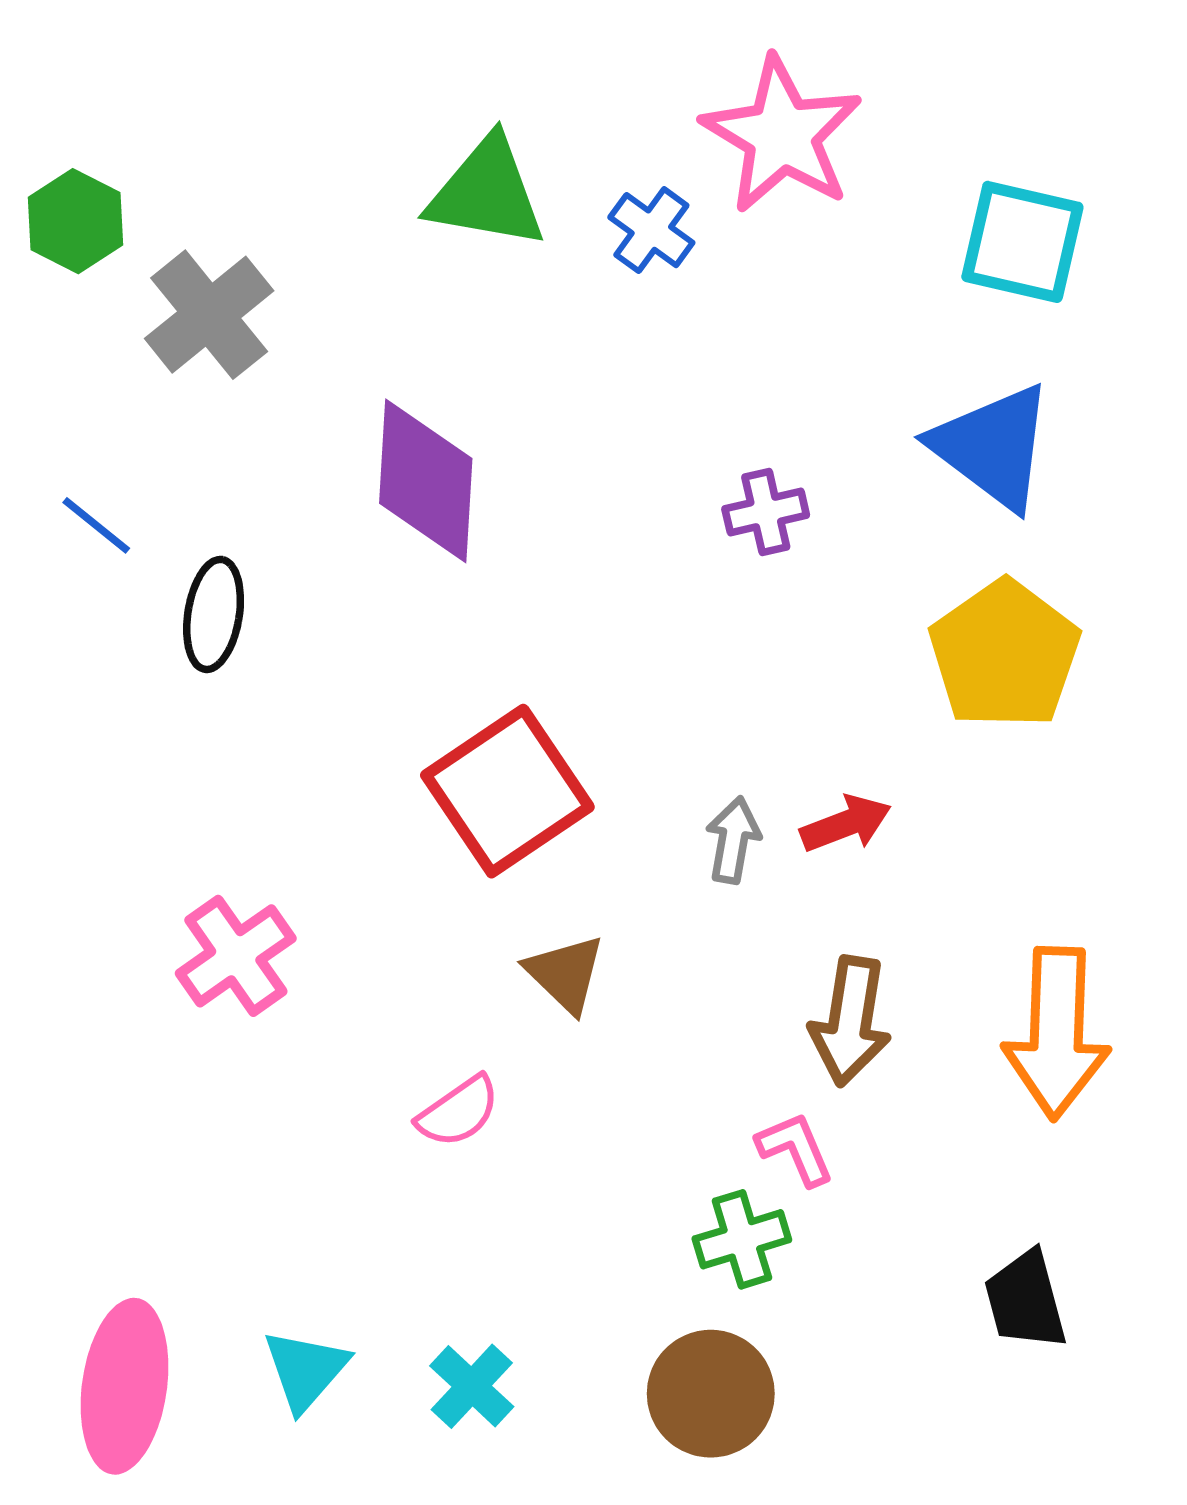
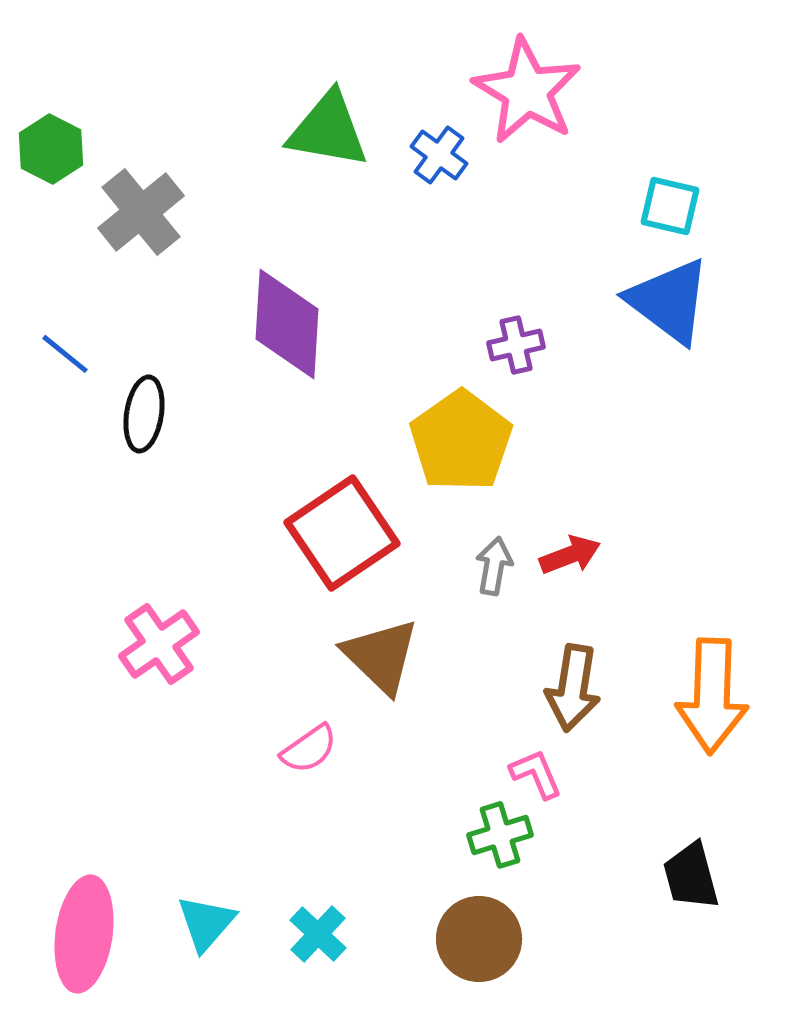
cyan square: (1022, 242) -> (670, 206), moved, size x0.7
yellow pentagon: (1005, 655) -> (461, 441), moved
brown triangle: (565, 974) -> (381, 656), size x1.4

